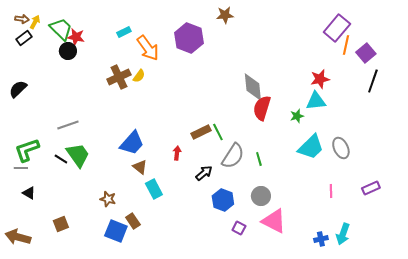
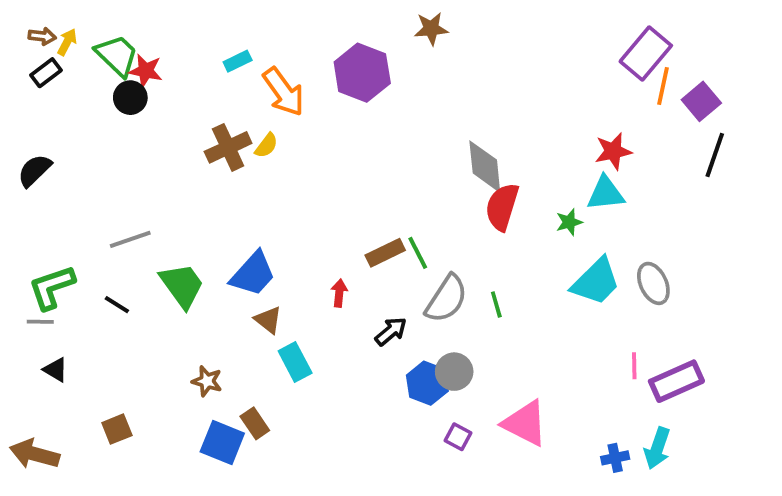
green trapezoid: (78, 155) -> (182, 285), moved
purple rectangle: (371, 188) -> (676, 381), moved, size x1.5
gray circle: (261, 196) -> (454, 372), moved

